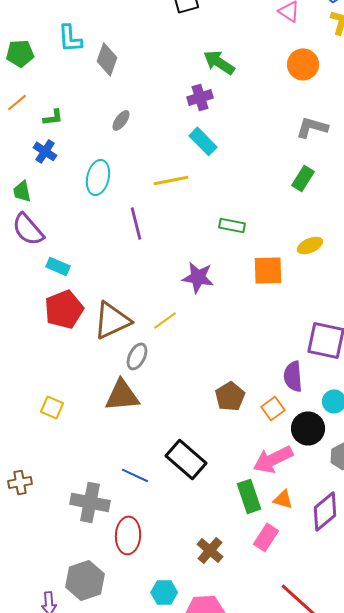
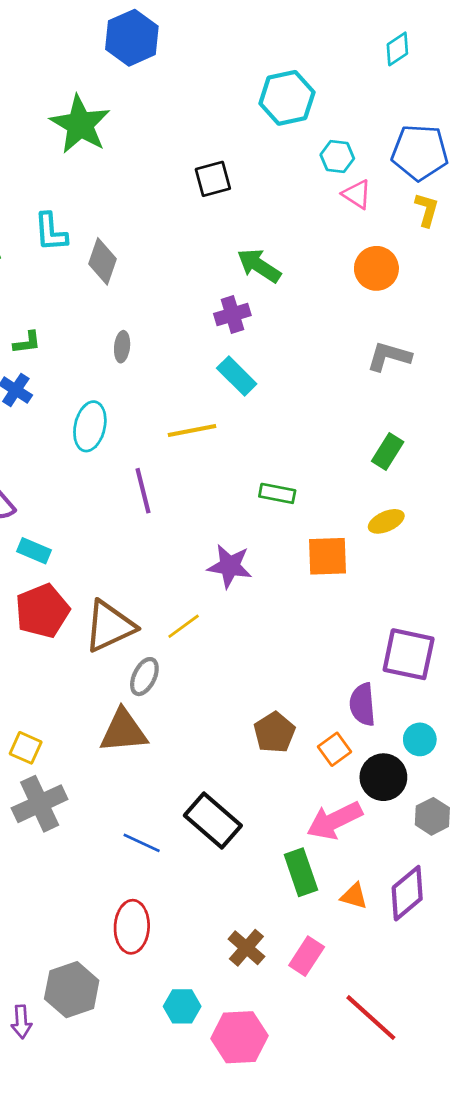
gray ellipse: (121, 120) -> (122, 347), turned -30
green rectangle: (303, 178) -> (388, 451), moved
orange triangle: (283, 499) -> (354, 896), moved
gray cross: (90, 502) -> (40, 804), moved, turned -36
pink rectangle: (266, 537) -> (307, 956), moved

